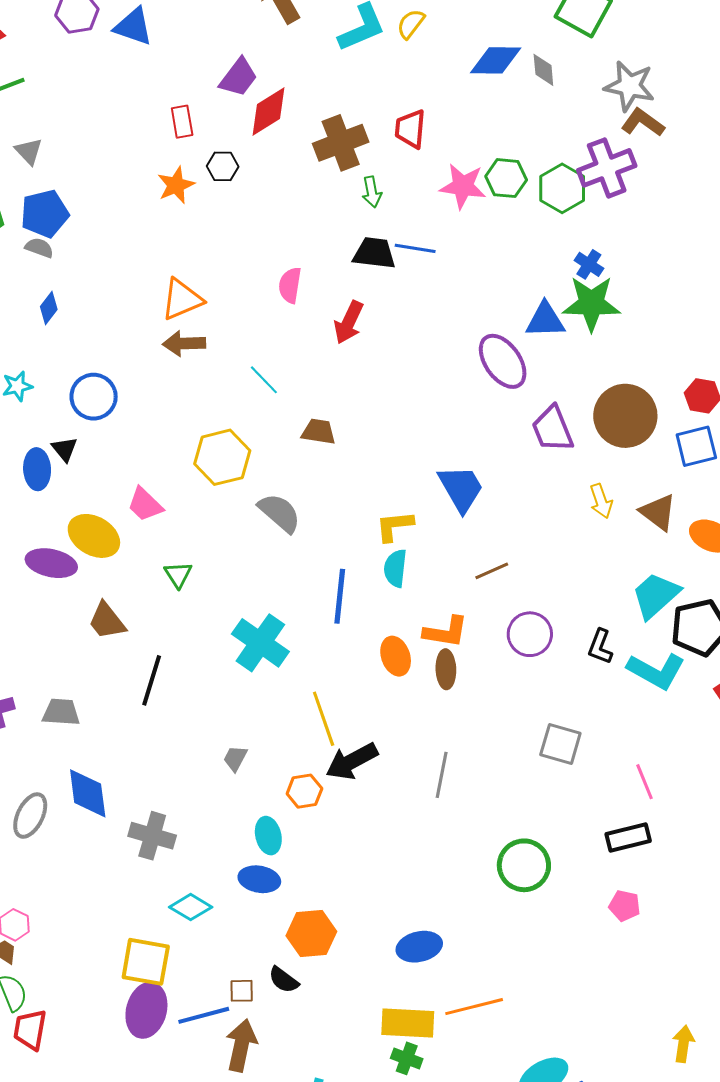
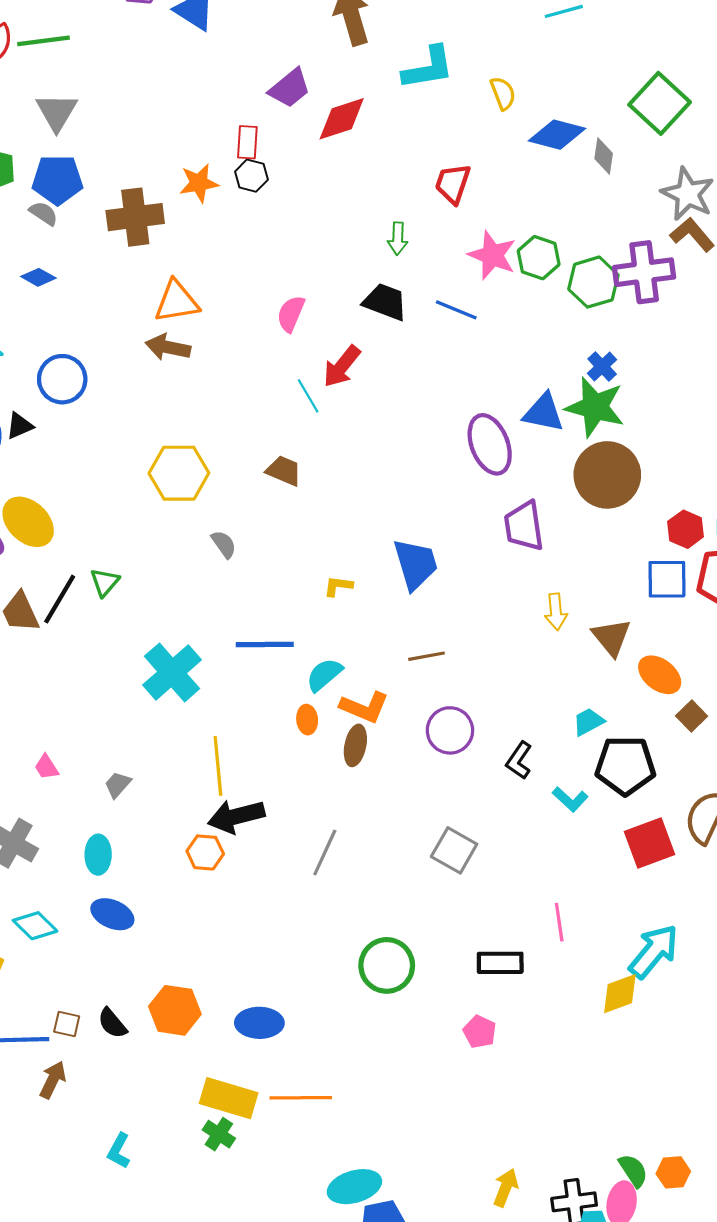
yellow semicircle: (411, 24) -> (503, 93), moved, turned 108
red diamond: (269, 111) -> (342, 119), moved
red rectangle: (182, 122) -> (247, 142), moved
brown cross: (341, 143) -> (135, 217), moved
gray triangle: (29, 151) -> (57, 112), size x1.4
blue line: (415, 248) -> (456, 310), moved
blue diamond: (49, 308) -> (38, 277), turned 68
cyan line: (264, 380) -> (308, 396), moved
brown circle: (625, 416) -> (607, 475), moved
black triangle: (65, 449) -> (20, 426), turned 32
pink trapezoid: (145, 505) -> (46, 767), moved, size x0.7
gray semicircle: (280, 513) -> (224, 544), size x0.6
yellow L-shape: (394, 526) -> (338, 586), size x0.7
cyan semicircle: (395, 568) -> (324, 675), moved, turned 30
cyan trapezoid: (656, 595) -> (588, 722), size x0.6
blue line: (340, 596) -> (265, 645), turned 70
orange ellipse: (396, 656) -> (307, 720), size x0.7
cyan L-shape: (656, 671) -> (570, 799), size x0.6
black line: (152, 680) -> (60, 599), moved
pink line: (644, 782) -> (559, 922), moved
orange hexagon: (304, 791) -> (205, 852), moved
cyan ellipse: (268, 836) -> (98, 855), moved
orange hexagon: (311, 934) -> (175, 1010), moved
brown arrow: (241, 1045) -> (53, 1080), size x0.7

